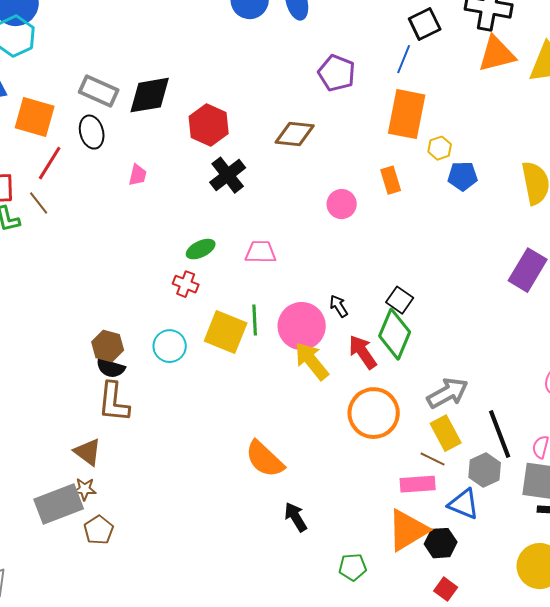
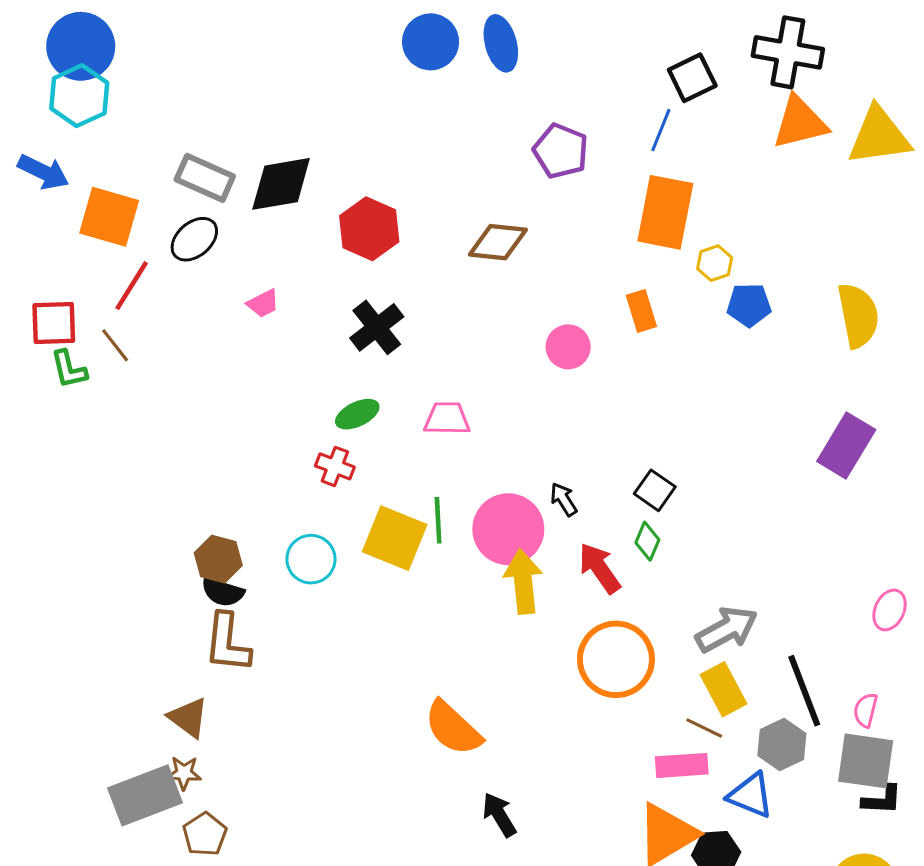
black ellipse: (92, 132) -> (194, 239), turned 64
pink trapezoid: (138, 175) -> (263, 303), turned 50
black cross: (228, 175) -> (377, 327), moved
green diamond: (395, 334) -> (647, 541), size x0.5
yellow arrow: (312, 361) -> (523, 582), turned 33

